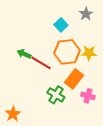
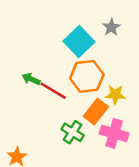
cyan square: (61, 25) -> (79, 41), size x1.6
yellow star: (89, 53) -> (115, 95), moved
pink cross: (88, 96) -> (114, 133), size x1.5

